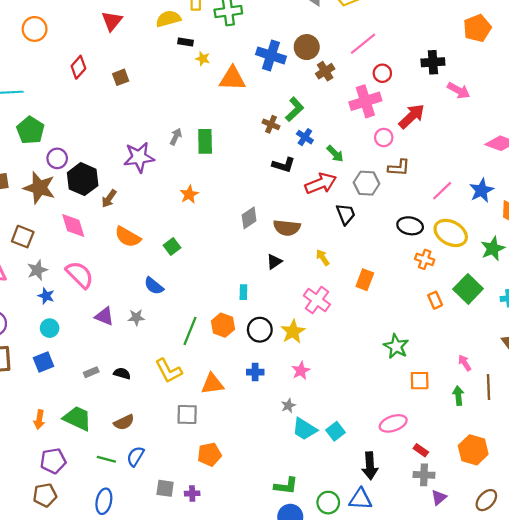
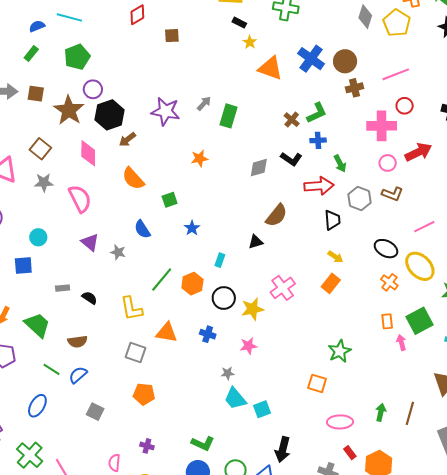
blue cross: (305, 137) -> (318, 140), turned 35
gray diamond: (249, 218) -> (259, 168), moved
brown semicircle: (287, 228) -> (276, 215), turned -75
yellow arrow: (323, 257) -> (335, 257), moved, turned 140
blue star: (46, 296) -> (192, 228), moved
pink arrow: (465, 363) -> (401, 343), moved
orange square: (420, 381) -> (317, 383), moved
pink ellipse: (393, 423) -> (340, 422), moved
red rectangle: (421, 450) -> (350, 453), moved
purple cross: (192, 493) -> (147, 446), moved

